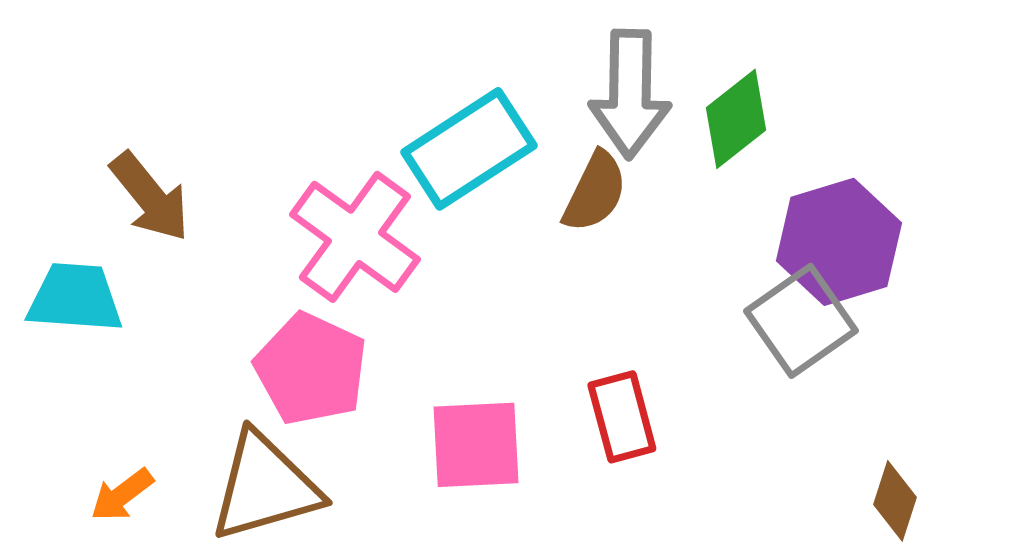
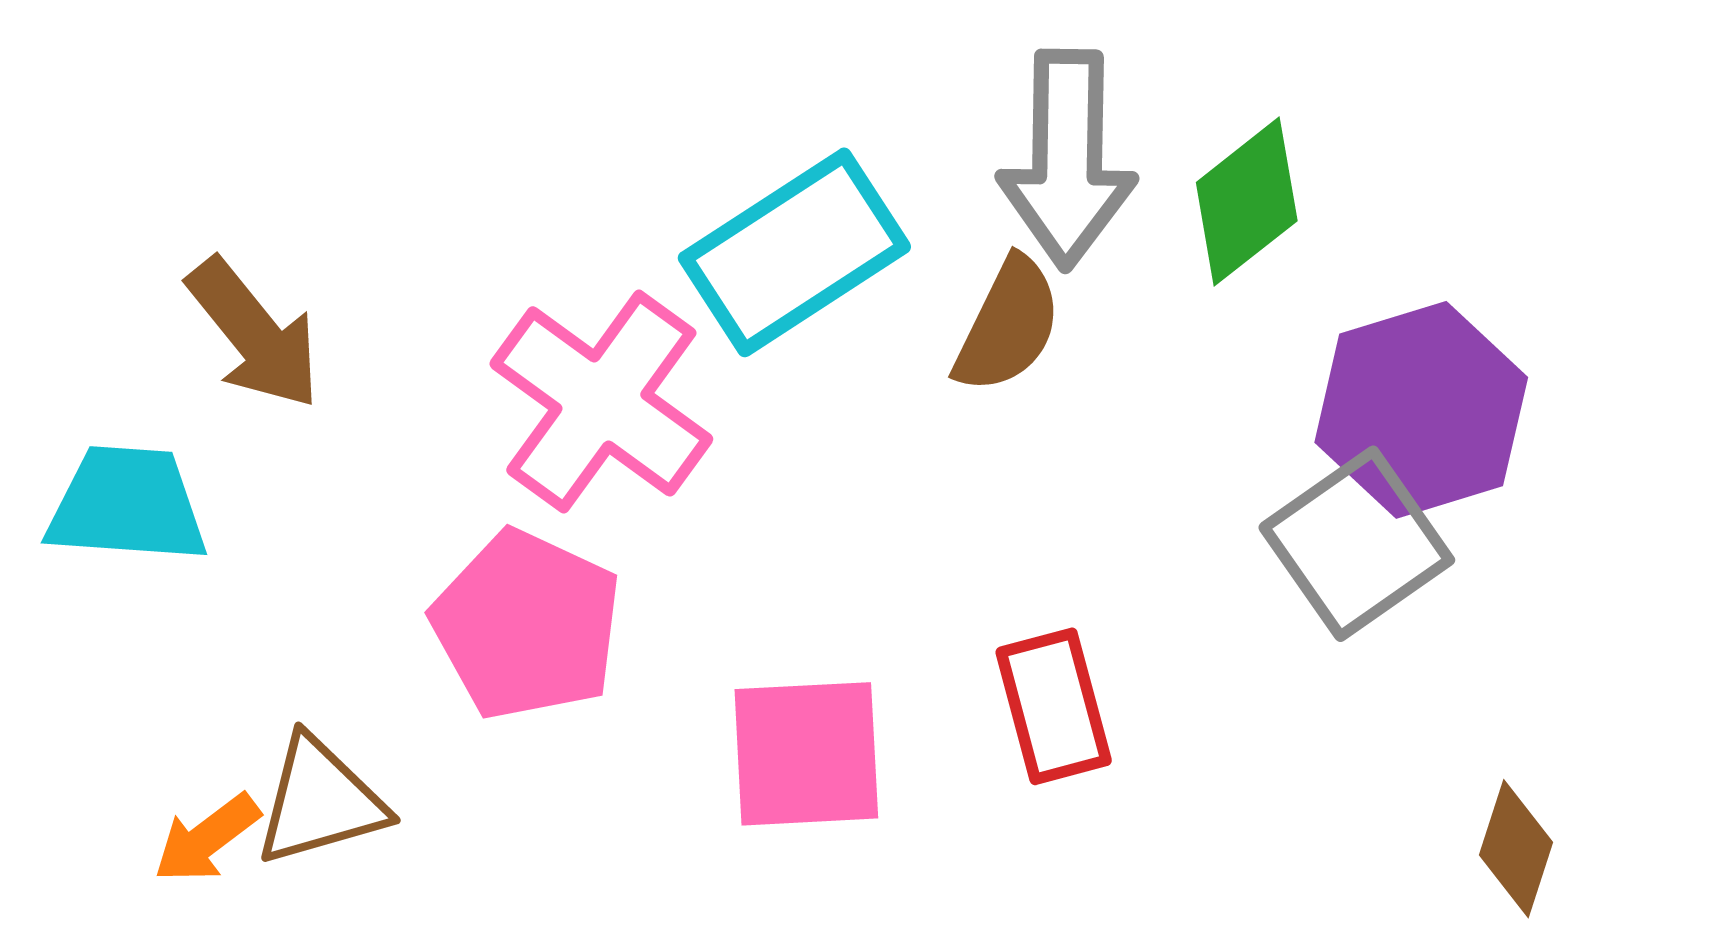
brown triangle: (265, 487) -> (320, 801), moved, size x0.7

